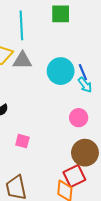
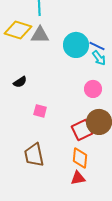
blue line: (83, 72) -> (97, 46), turned -42
red square: (74, 176) -> (82, 130), moved

